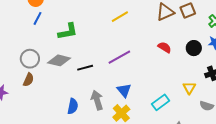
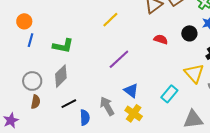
green L-shape: (68, 31) -> (63, 46), turned 35
gray diamond: (59, 60) -> (61, 76), turned -45
black line: (85, 68) -> (69, 104), moved
yellow triangle: (189, 88) -> (194, 73), size x1.5

